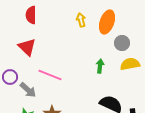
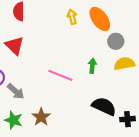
orange ellipse: (107, 22) -> (100, 19), turned -55
pink line: (50, 75) -> (60, 75), moved

